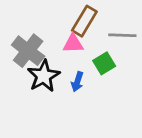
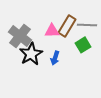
brown rectangle: (84, 21) -> (67, 26), moved
green square: (104, 63) -> (83, 45), moved

